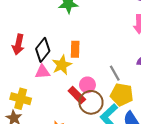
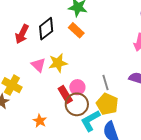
orange rectangle: (75, 49) -> (76, 30), moved, turned -63
black diamond: (43, 50) -> (46, 29), moved
pink triangle: (42, 72) -> (38, 65), turned 35

